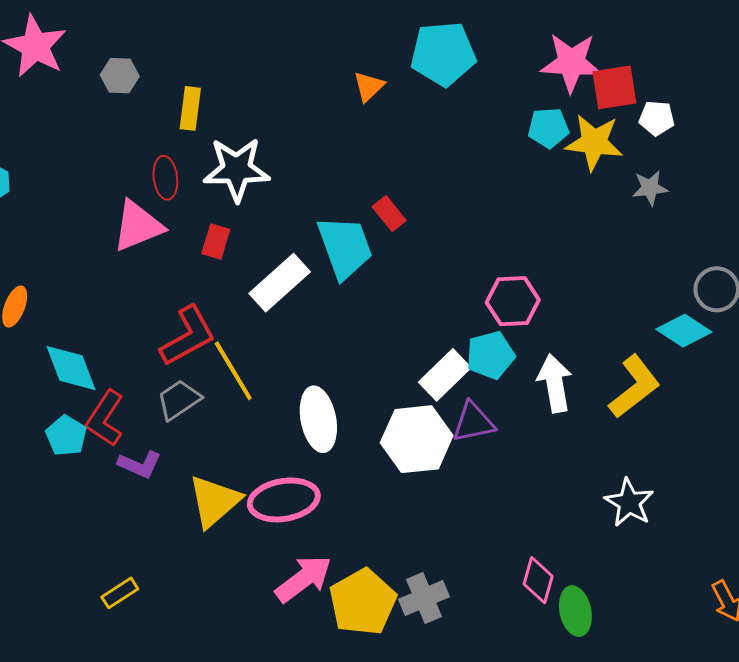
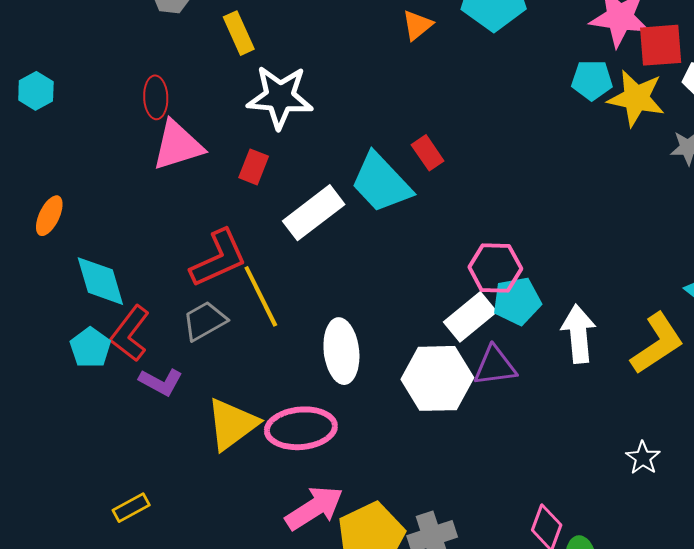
yellow rectangle: (190, 108) -> (239, 33), turned -36
red ellipse: (165, 178) -> (156, 97), moved
cyan trapezoid: (345, 247) -> (381, 183), turned 152
pink hexagon: (513, 301) -> (495, 268), moved
white star: (629, 503) -> (643, 458), size x0.7

